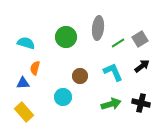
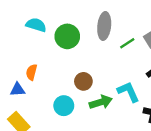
cyan semicircle: (26, 43) -> (36, 25), moved
cyan L-shape: (113, 72) -> (128, 92), moved
green arrow: (111, 104) -> (101, 102), moved

